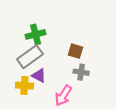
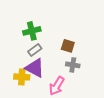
gray rectangle: (30, 57) -> (35, 50), moved, size x0.6
purple triangle: (39, 76) -> (35, 68), size x1.5

